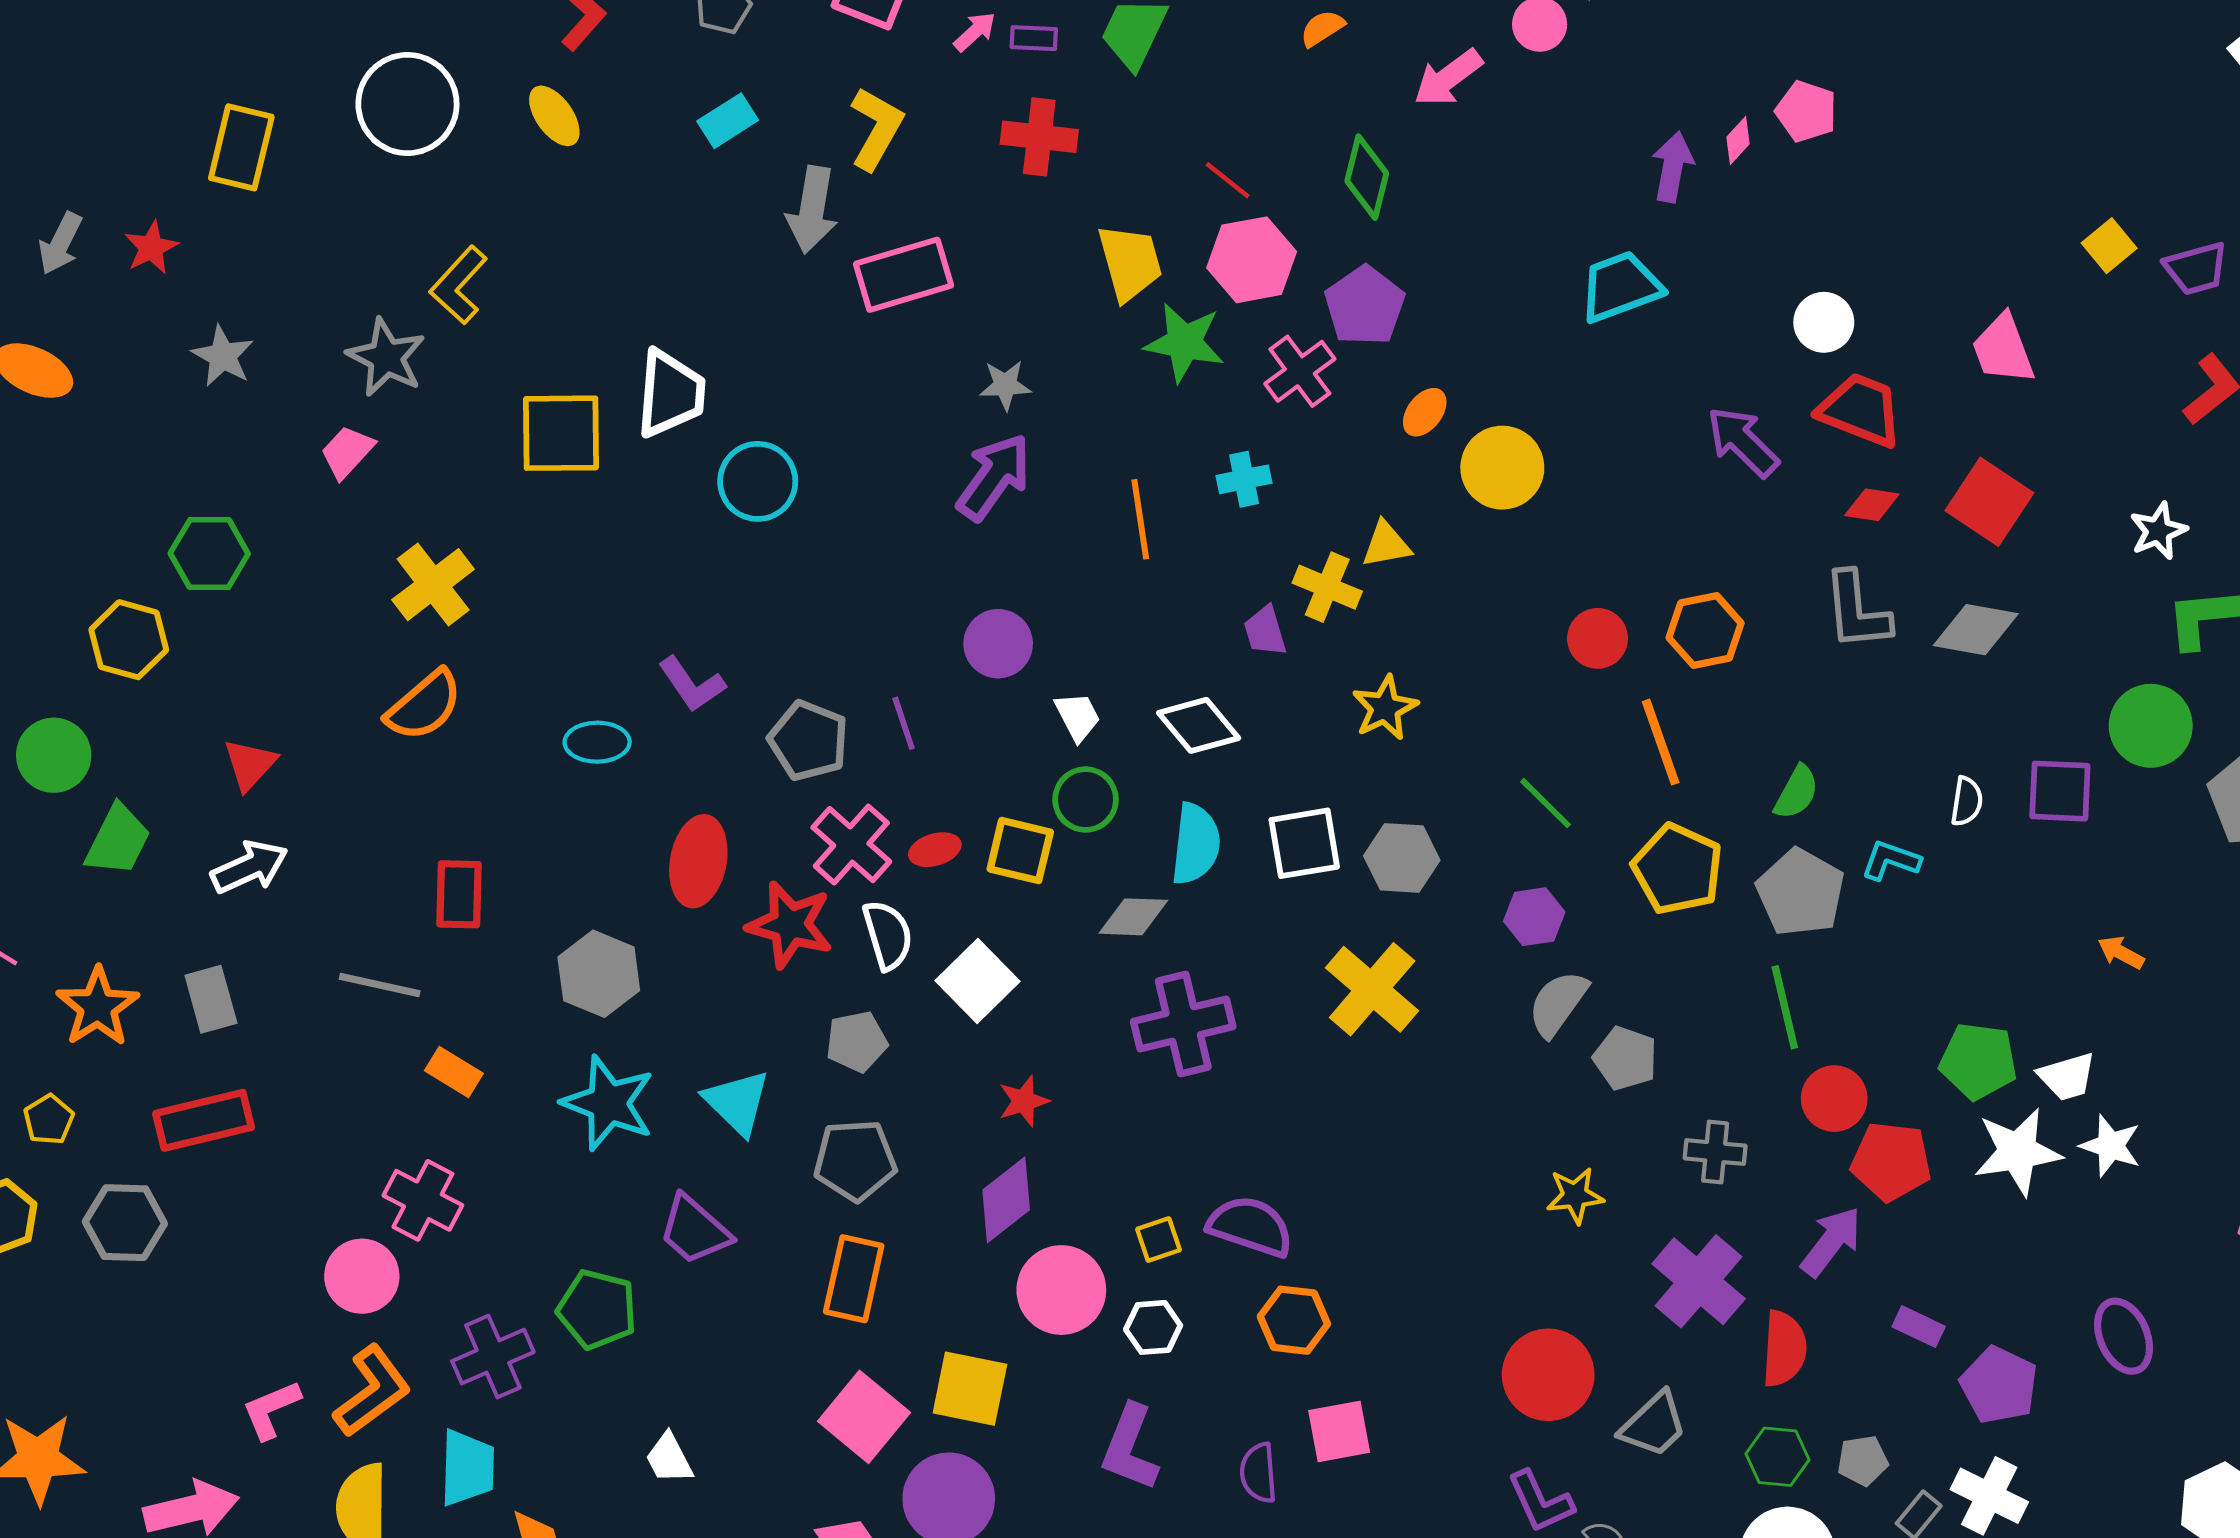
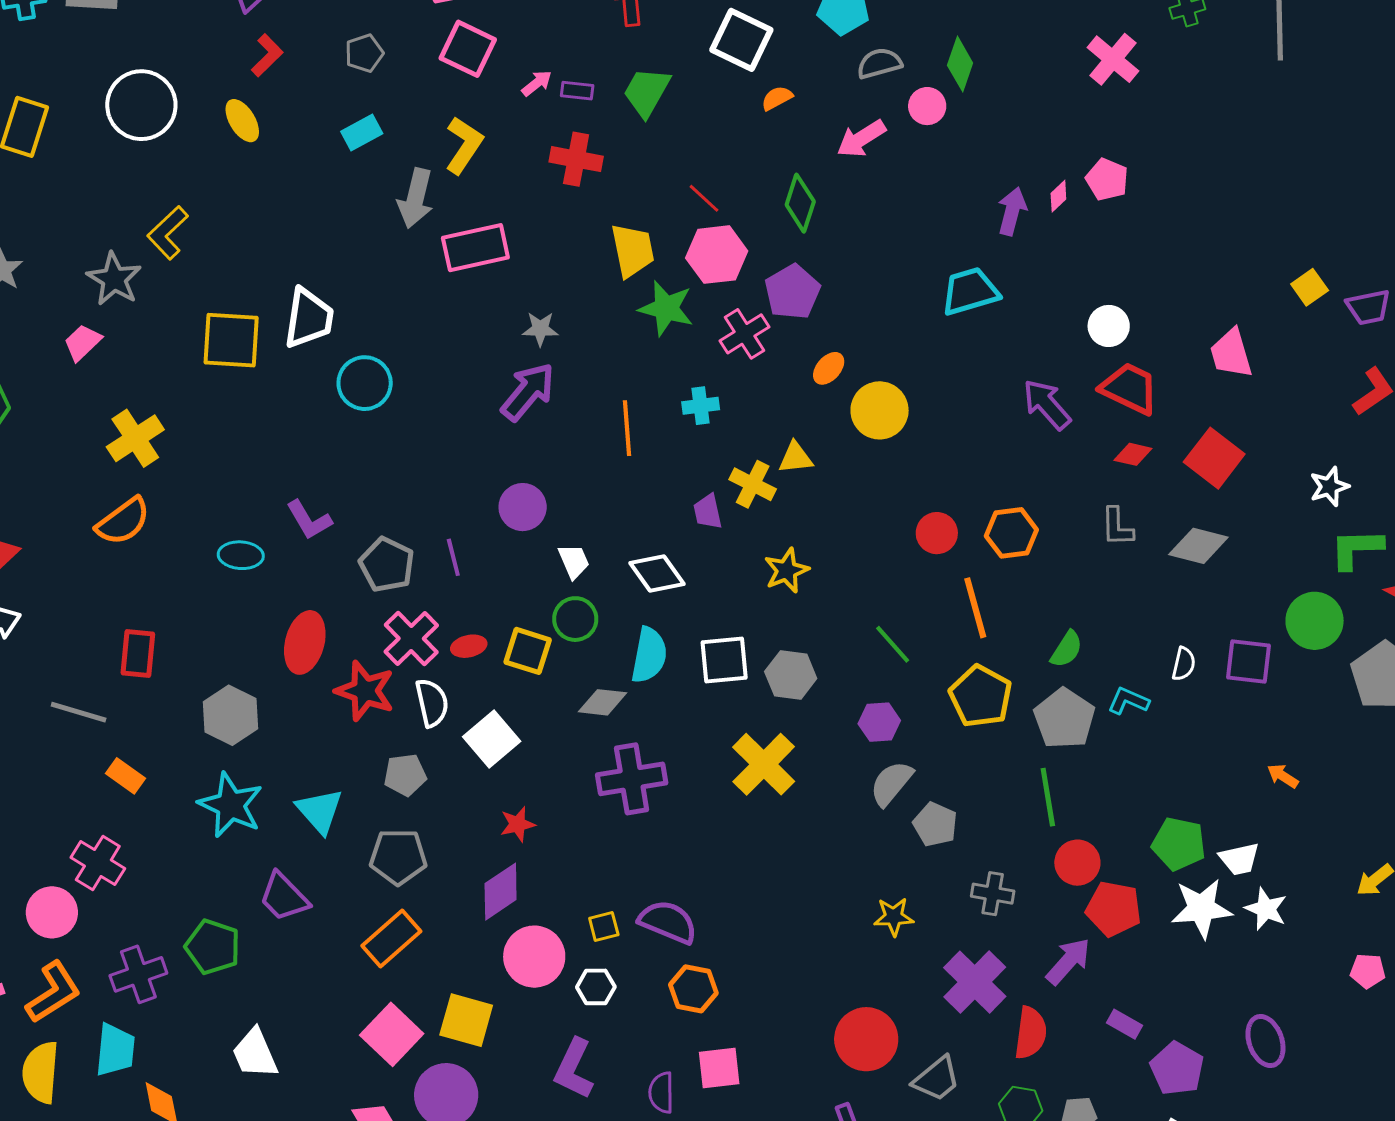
gray L-shape: (1857, 611) -> (1117, 527), size x0.7
orange rectangle: (854, 1279) -> (391, 939), turned 32
white trapezoid: (669, 1458) -> (255, 1053), size x1.4

